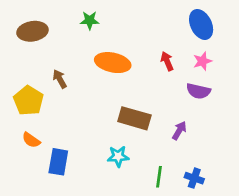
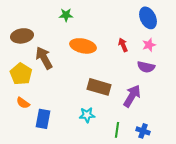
brown ellipse: (32, 31) -> (22, 36), moved
brown arrow: (60, 79) -> (44, 58), size x1.6
purple arrow: (179, 131) -> (132, 96), size x1.6

